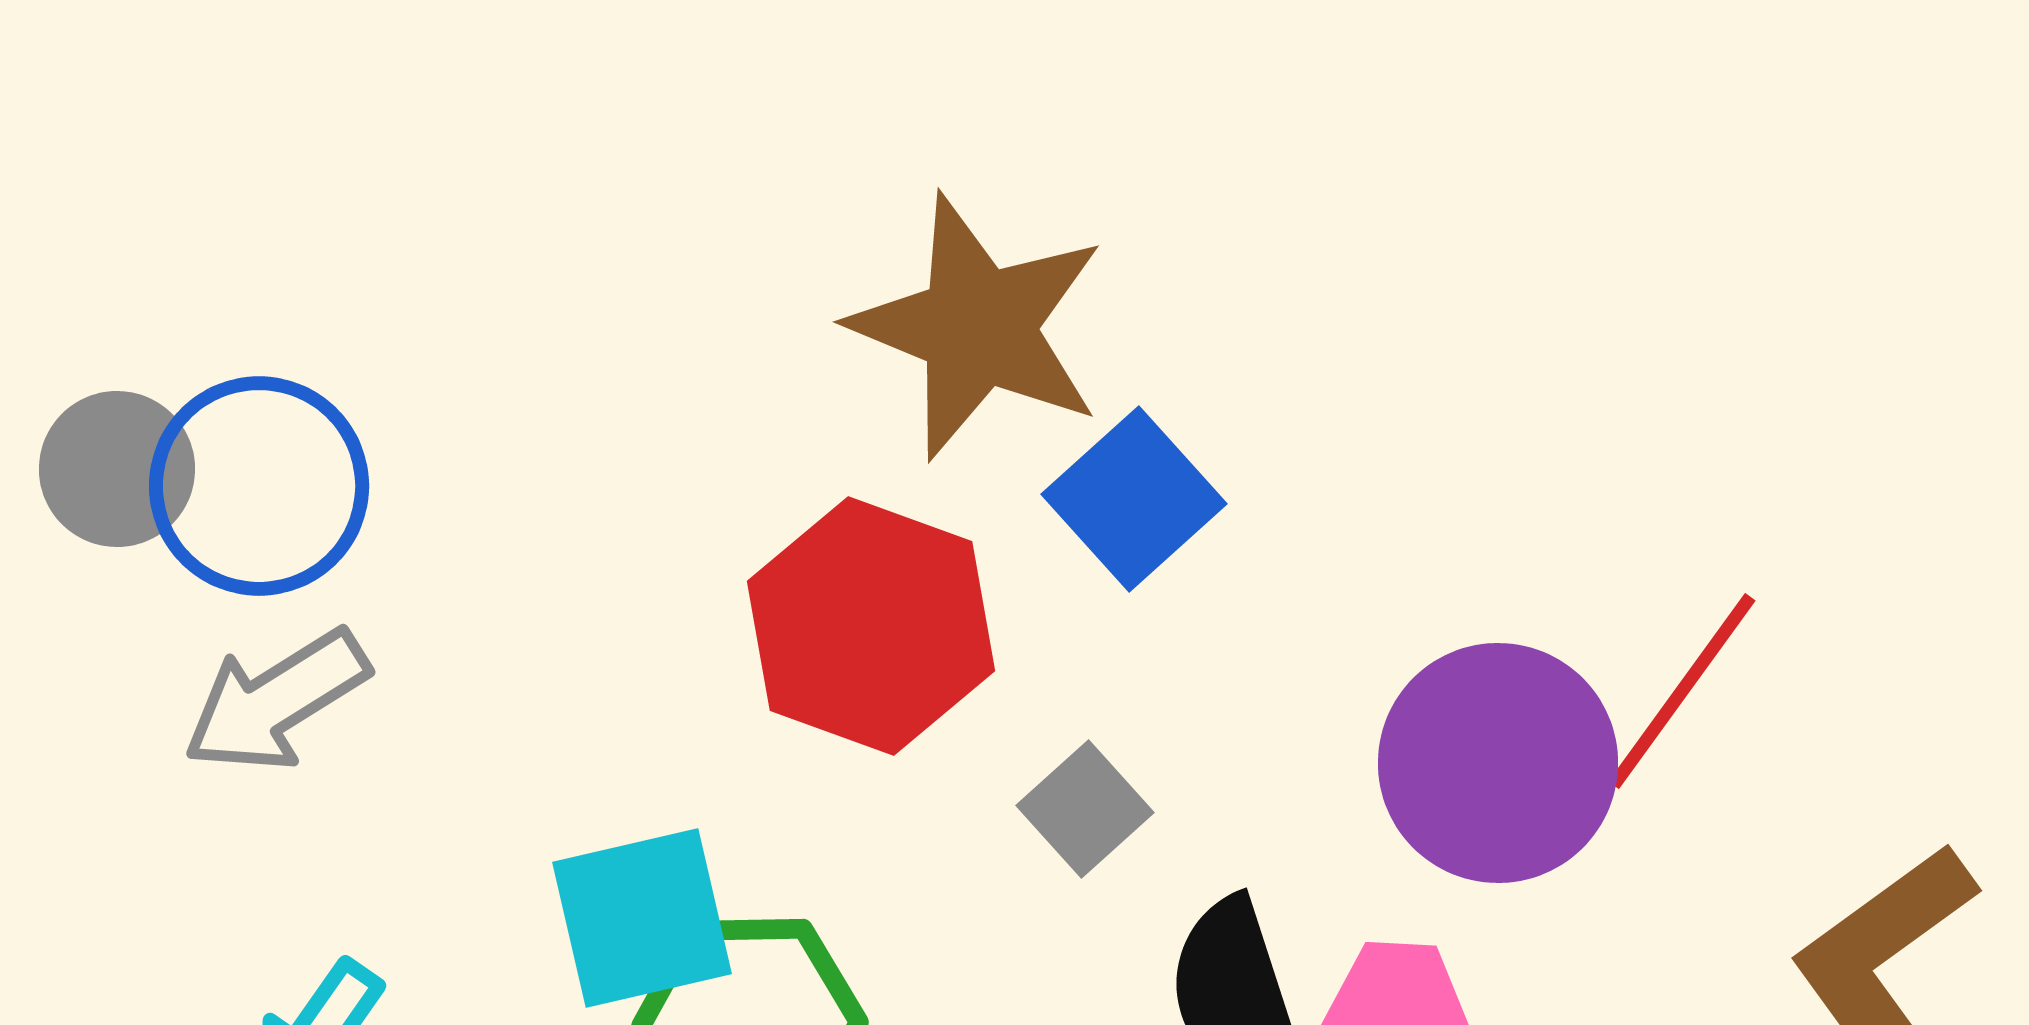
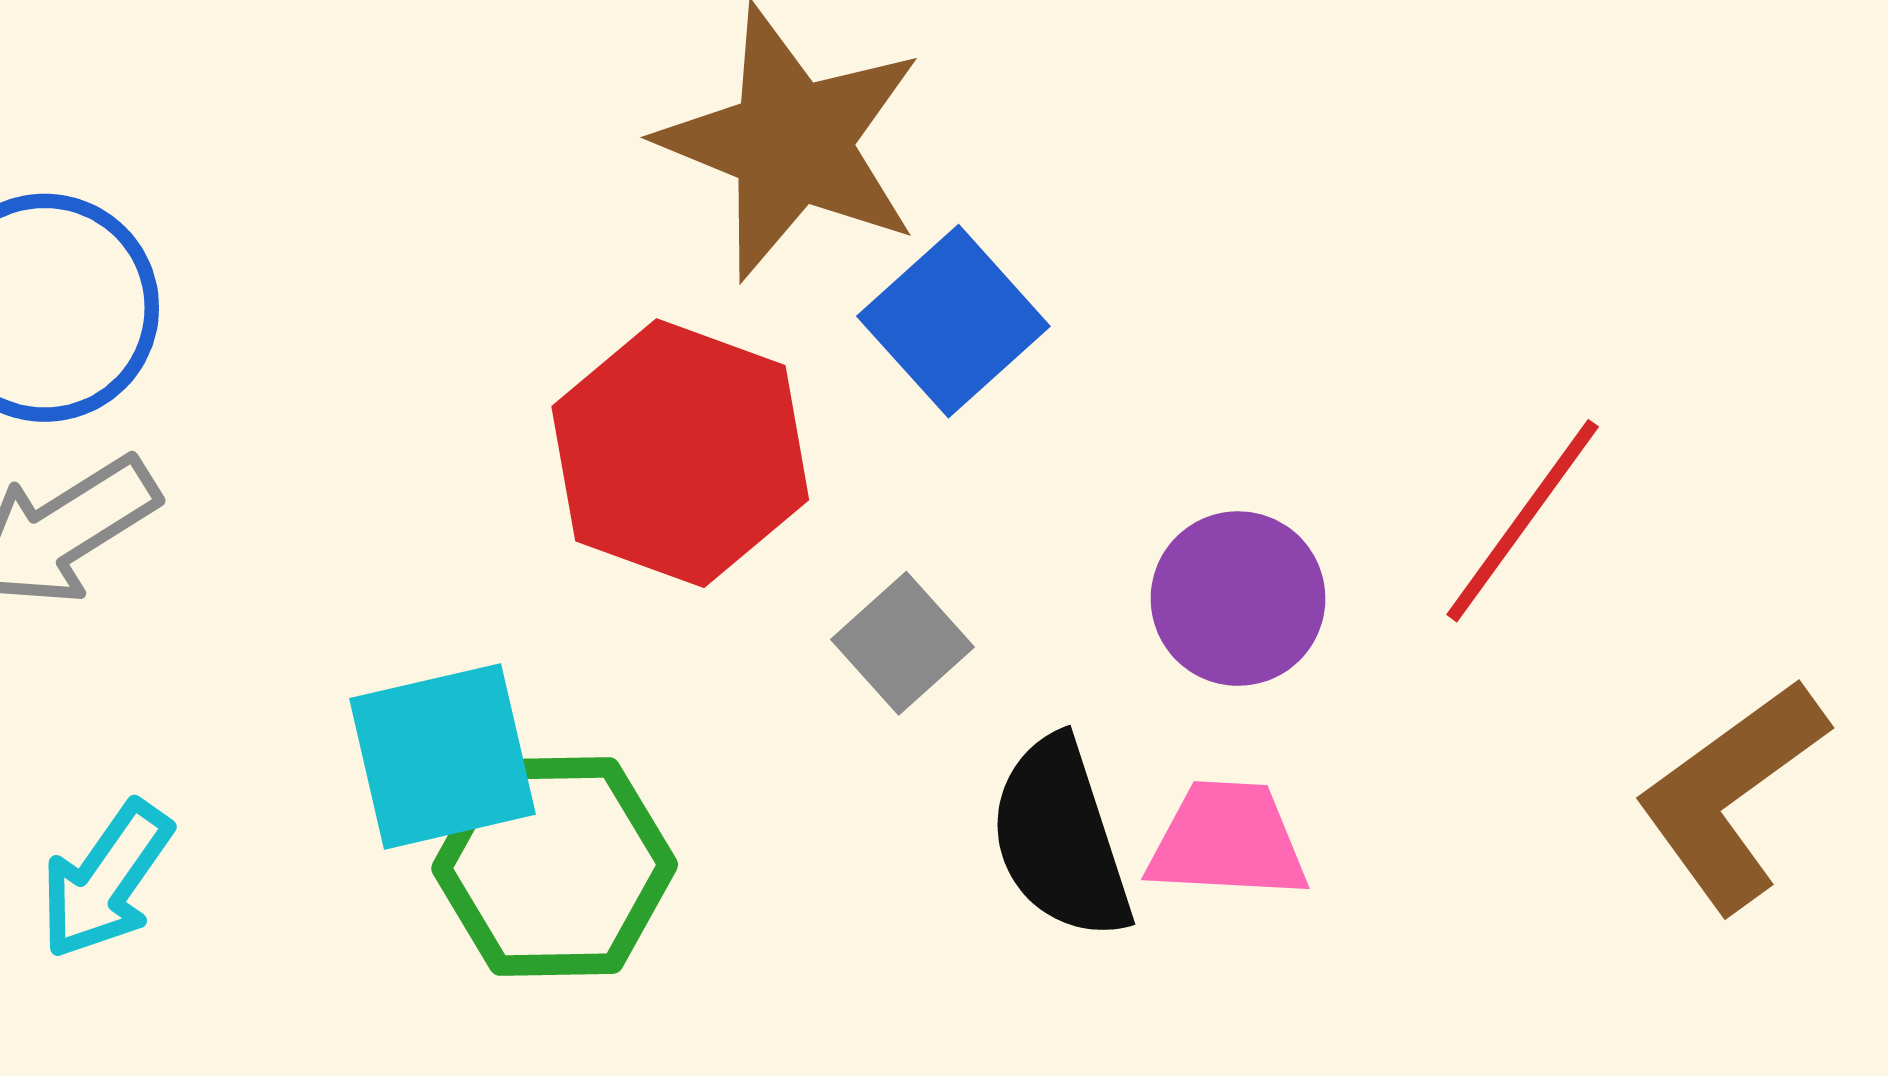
purple circle: (1498, 763) -> (1238, 599), moved, size x0.7

